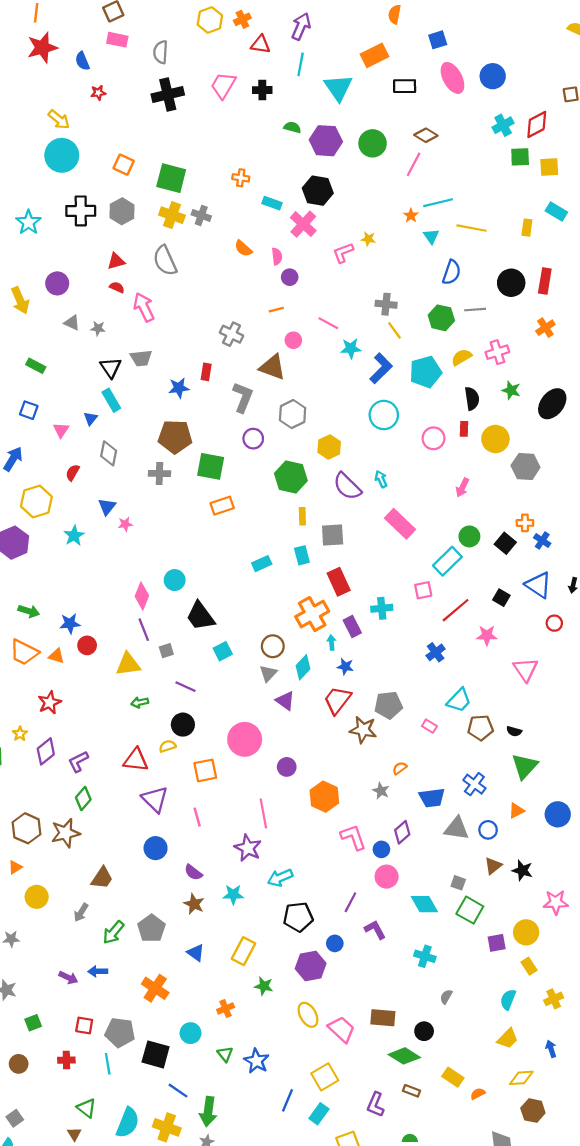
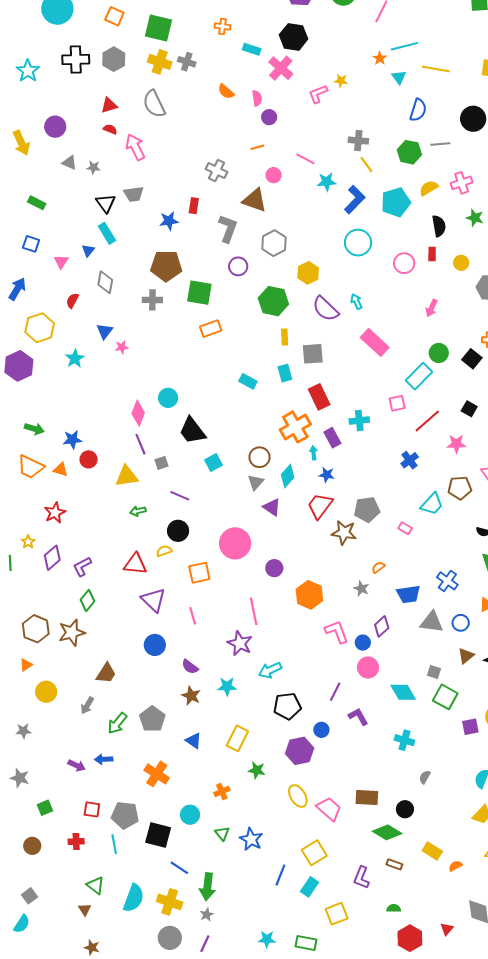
yellow circle: (495, 439) -> (461, 263), size x0.6
cyan rectangle: (262, 564) -> (248, 381), turned 54
brown pentagon: (480, 728) -> (460, 488), moved

